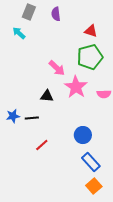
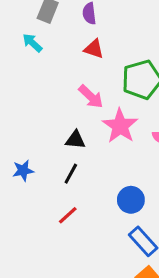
red triangle: (91, 31) -> (94, 49), moved
black line: (32, 118) -> (71, 174), moved, turned -56

